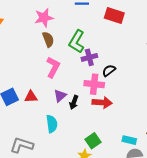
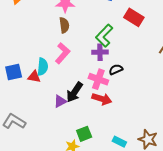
green L-shape: (77, 42) -> (104, 36), moved
purple triangle: (60, 96) -> (60, 101), moved
black arrow: (74, 102) -> (74, 92), size x1.5
cyan semicircle: (52, 124) -> (43, 67), moved

